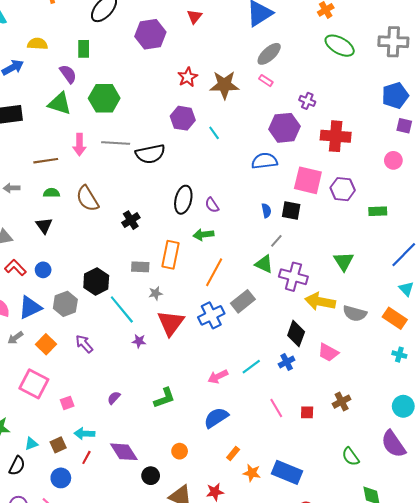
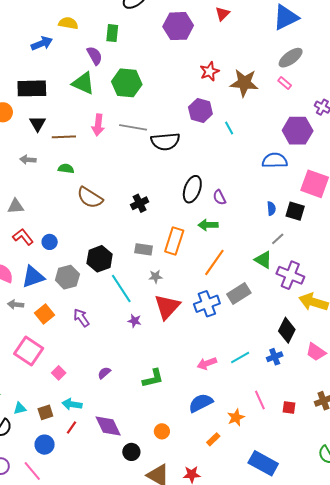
brown semicircle: (87, 199) -> (90, 198), moved, turned -32
black triangle: (44, 226) -> (38, 124), moved
gray arrow: (15, 338) -> (16, 304), turned 35
pink square: (67, 403) -> (59, 373), turned -32
orange star: (252, 473) -> (236, 418), moved, turned 30

